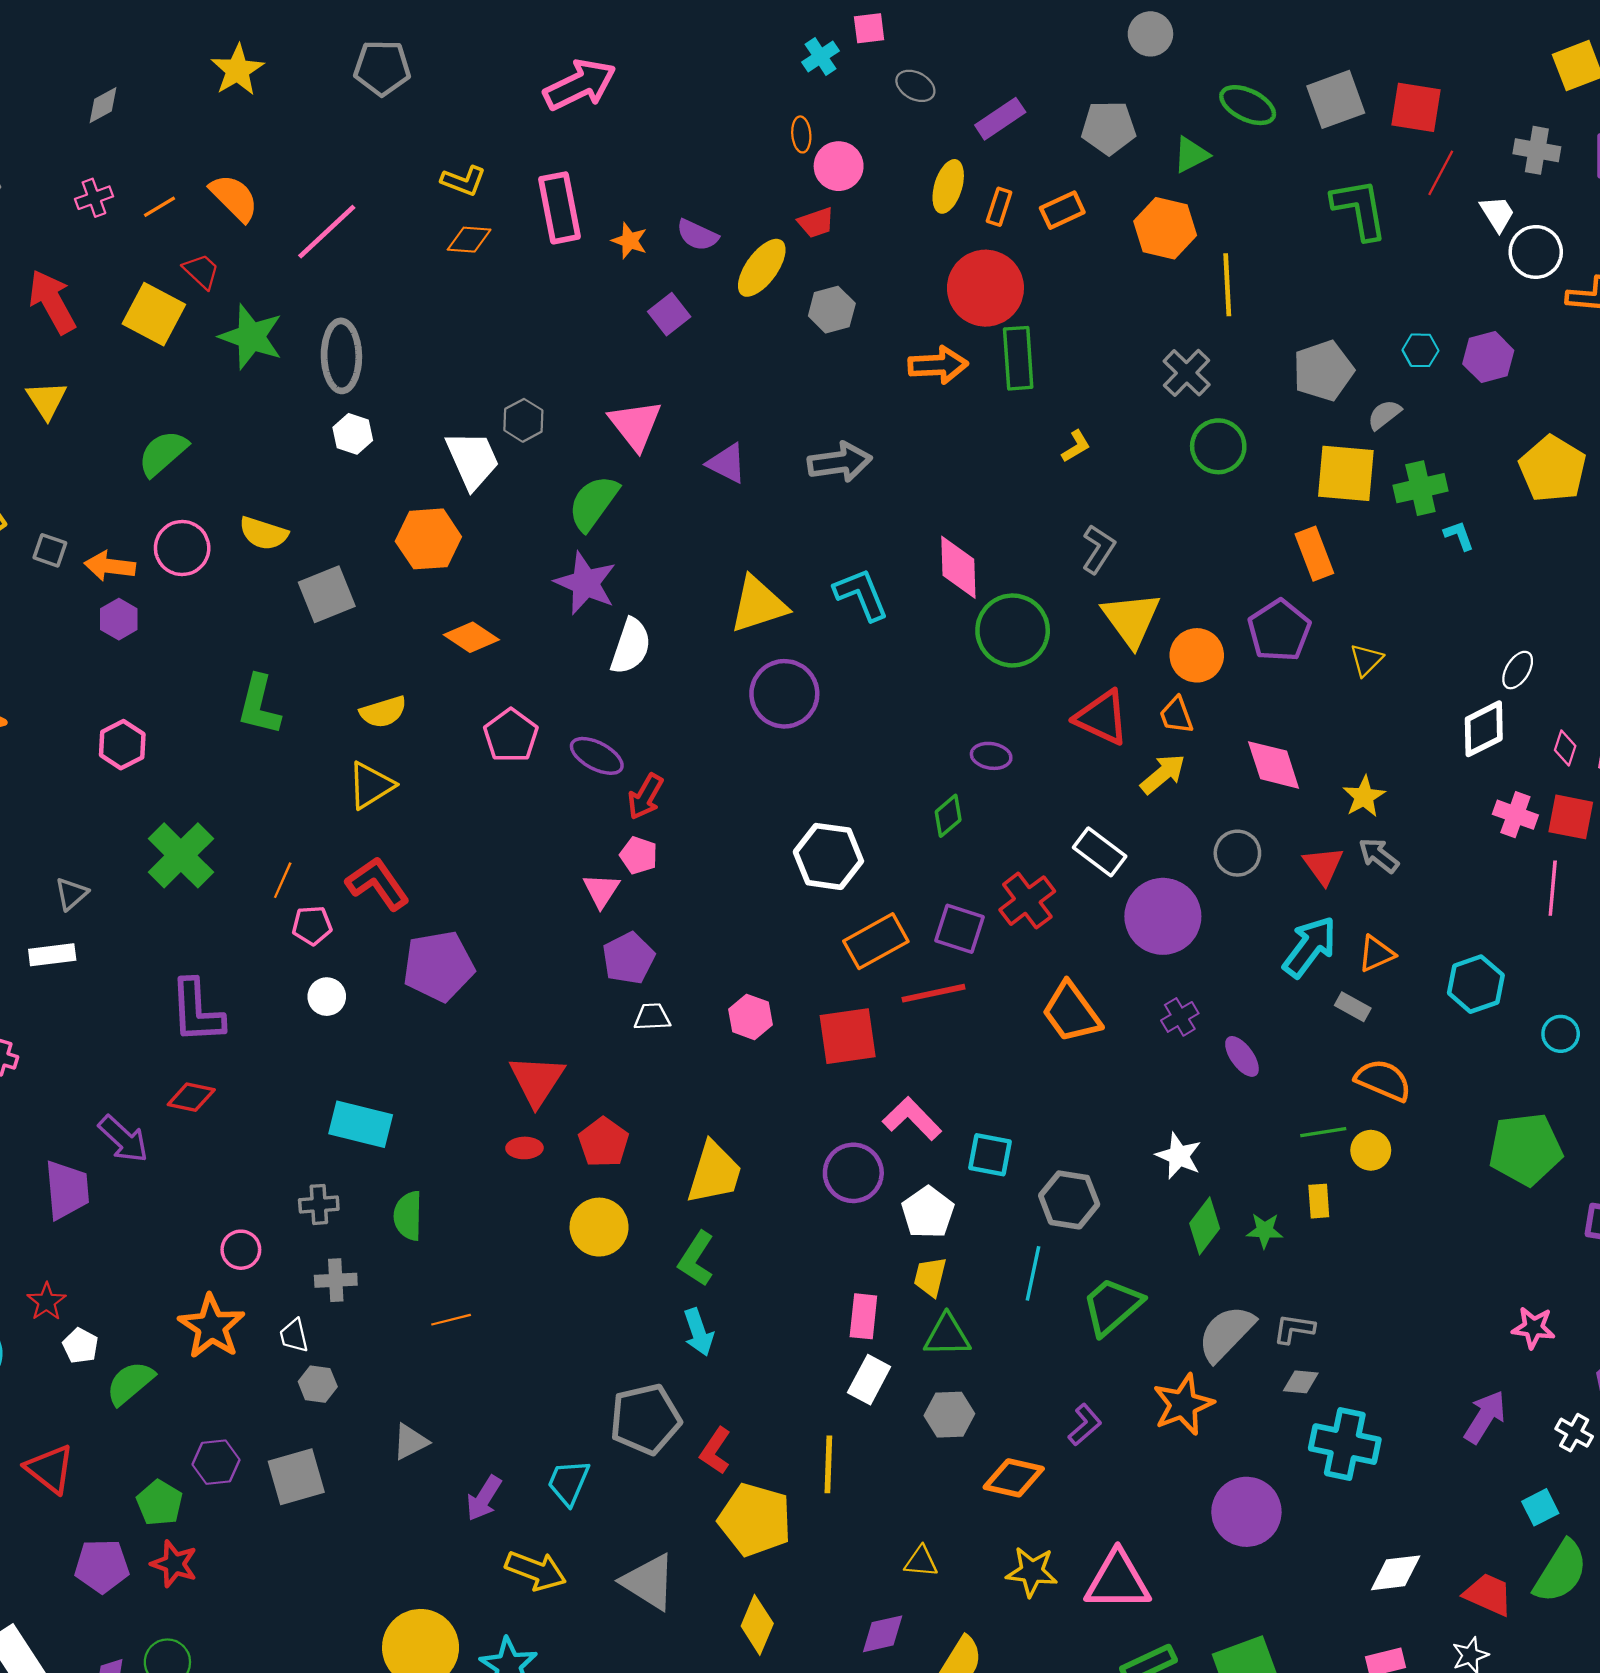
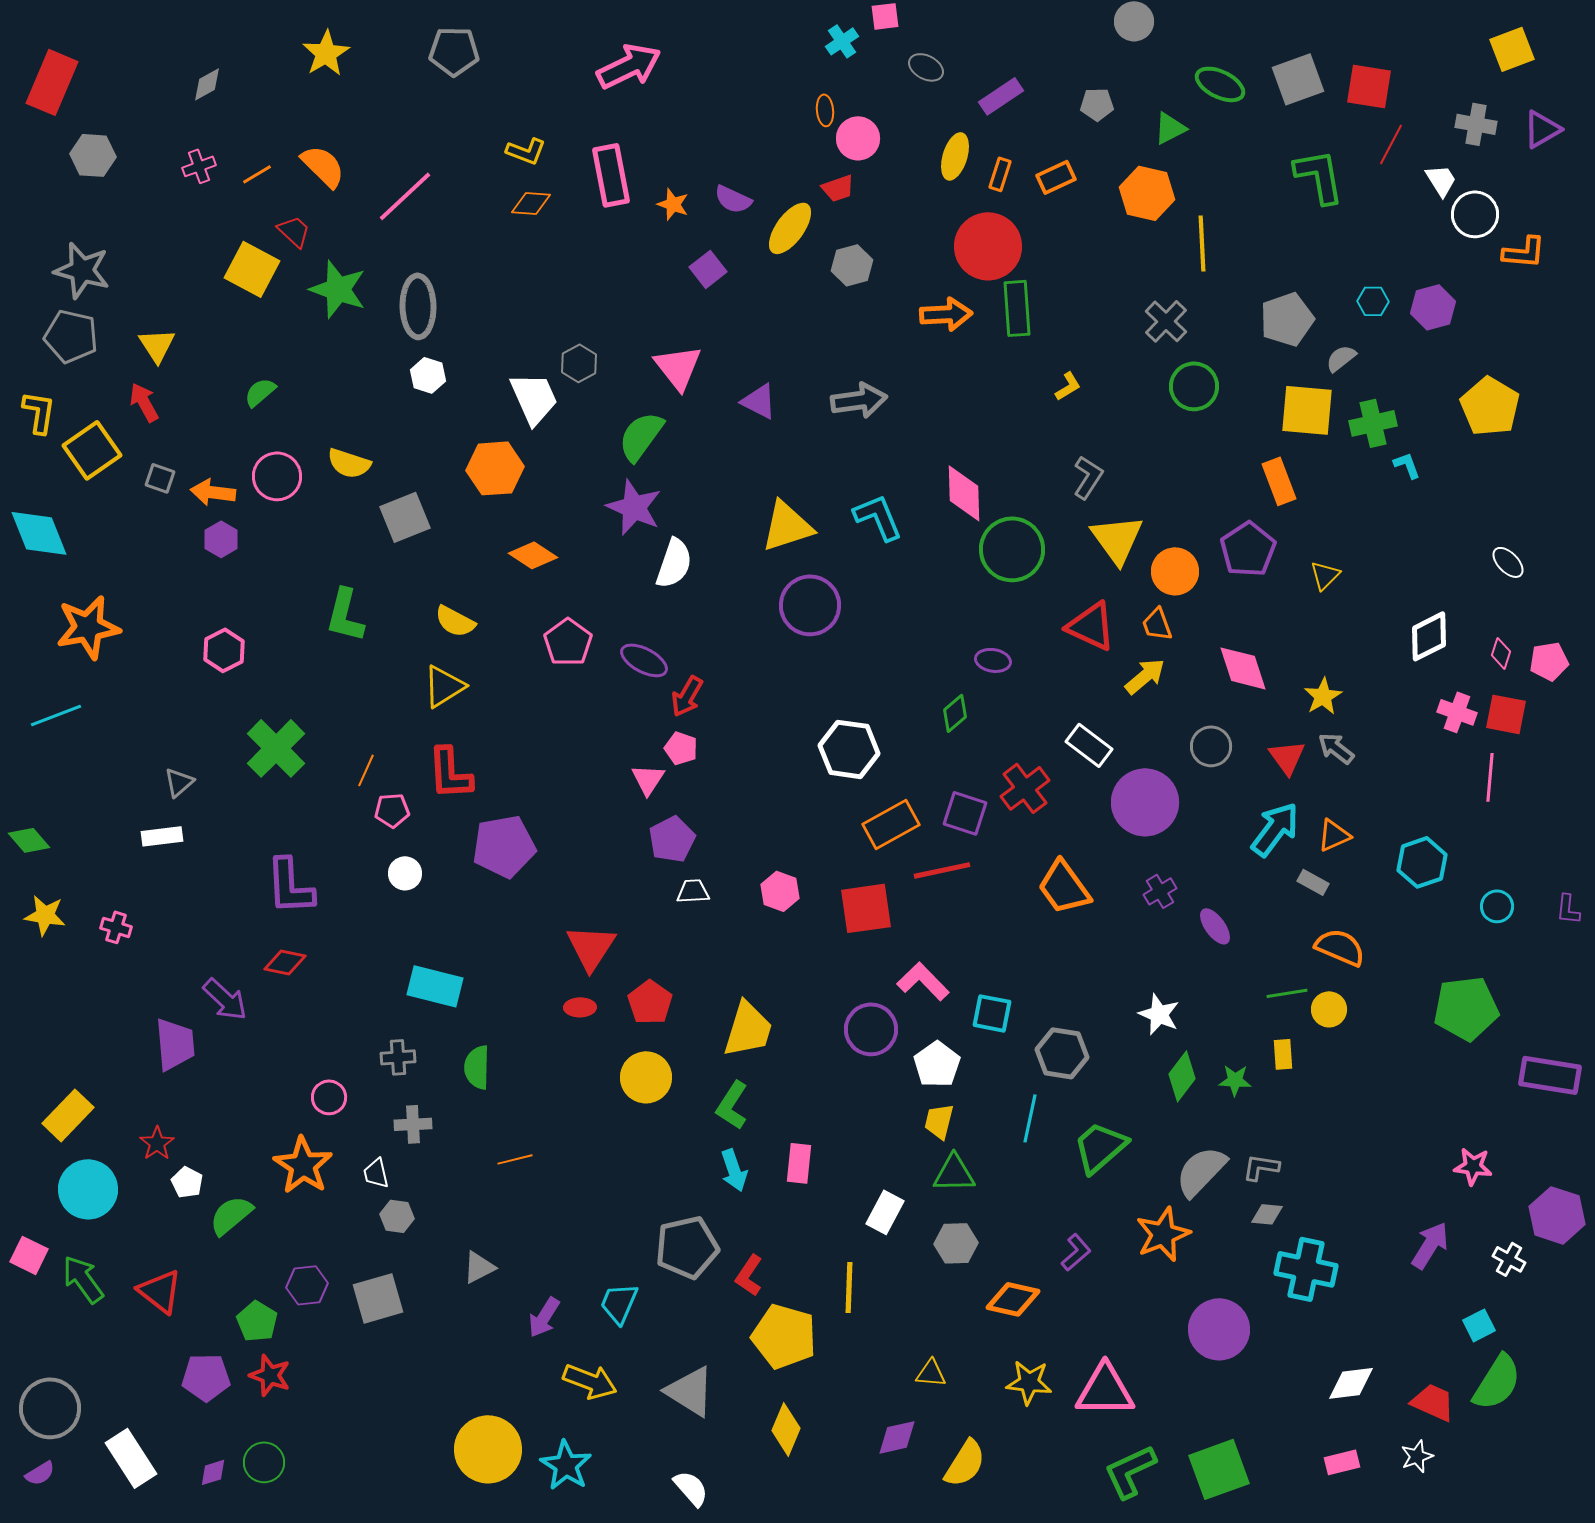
gray pentagon: (1109, 128) -> (1097, 104), size x0.7
red arrow: (52, 302) -> (144, 402), moved, size x0.7
green semicircle: (163, 453) -> (260, 392), size x0.7
white ellipse: (1518, 670) -> (1508, 562), moved, turned -76
yellow semicircle: (383, 712) -> (455, 621), turned 45
red L-shape: (378, 884) -> (450, 773), turned -148
pink rectangle: (863, 1316) -> (799, 1163), moved

